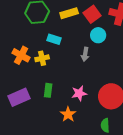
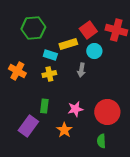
yellow rectangle: (69, 13) -> (68, 44), moved
yellow cross: (42, 58) -> (49, 74), moved
purple rectangle: (19, 97) -> (28, 126), moved, turned -30

